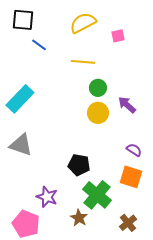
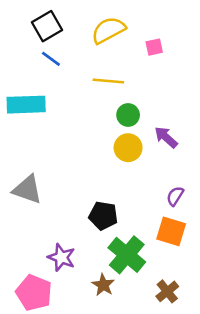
black square: (23, 20) -> (47, 26), moved, turned -35
cyan rectangle: (20, 99) -> (26, 105), moved, turned 44
purple semicircle: (134, 150) -> (175, 196), turned -91

